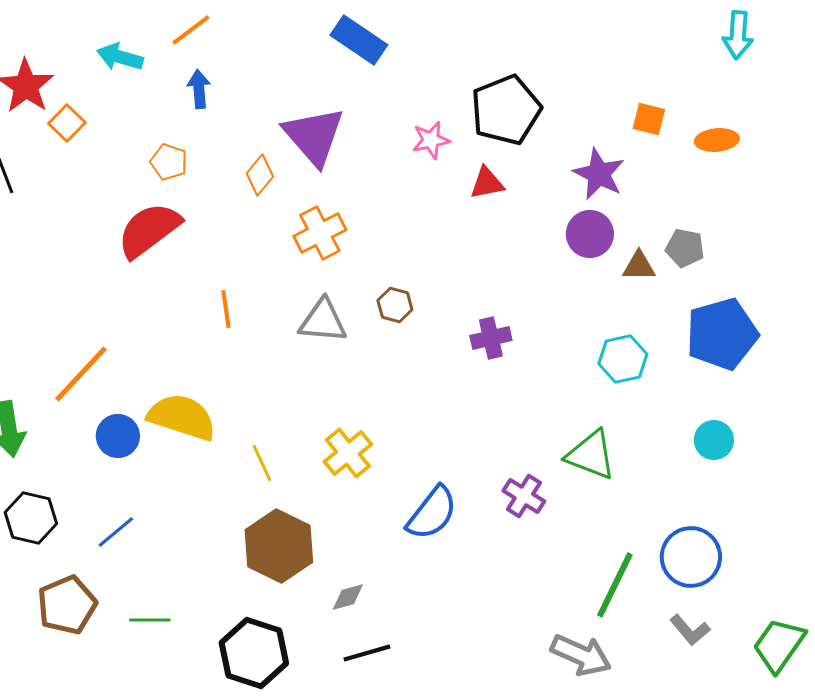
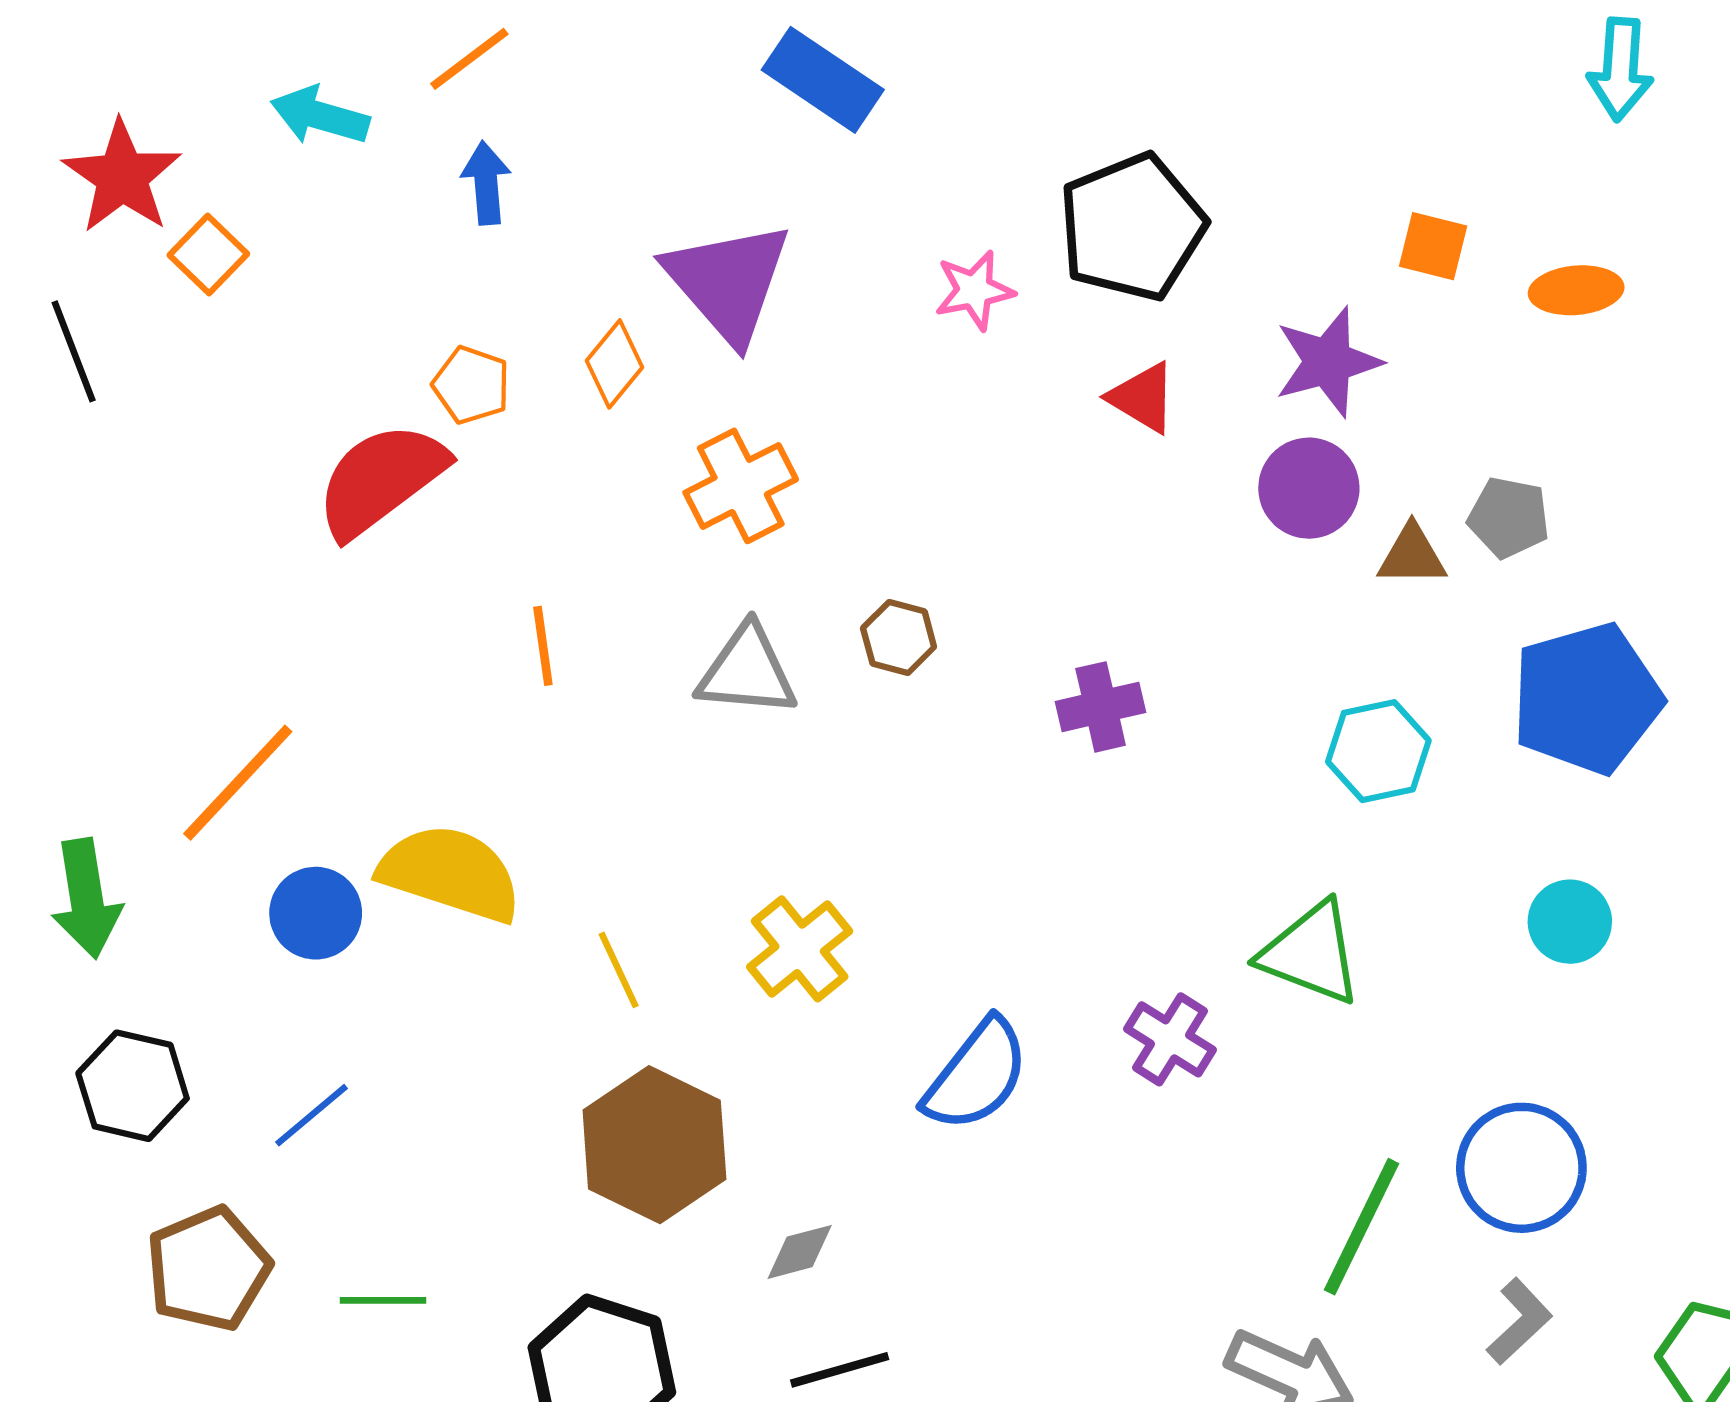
orange pentagon: (169, 162) -> (471, 385), moved
purple star: (599, 174) -> (1328, 362), turned 30
red triangle: (487, 183) -> (1143, 398), moved, turned 42
gray L-shape: (690, 630) -> (1519, 1321), turned -93

